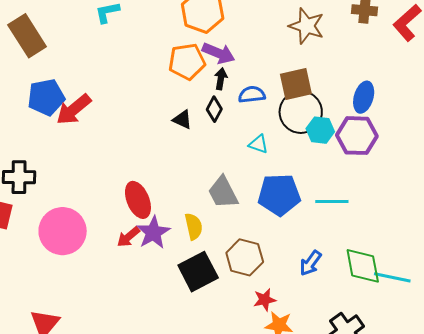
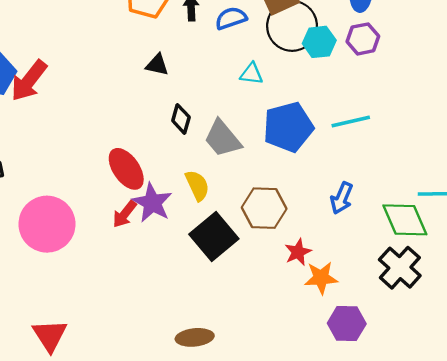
black diamond: (214, 109) -> (181, 119), moved
purple hexagon: (357, 136) -> (363, 39), size x0.7
green diamond: (363, 266) -> (405, 220), moved

